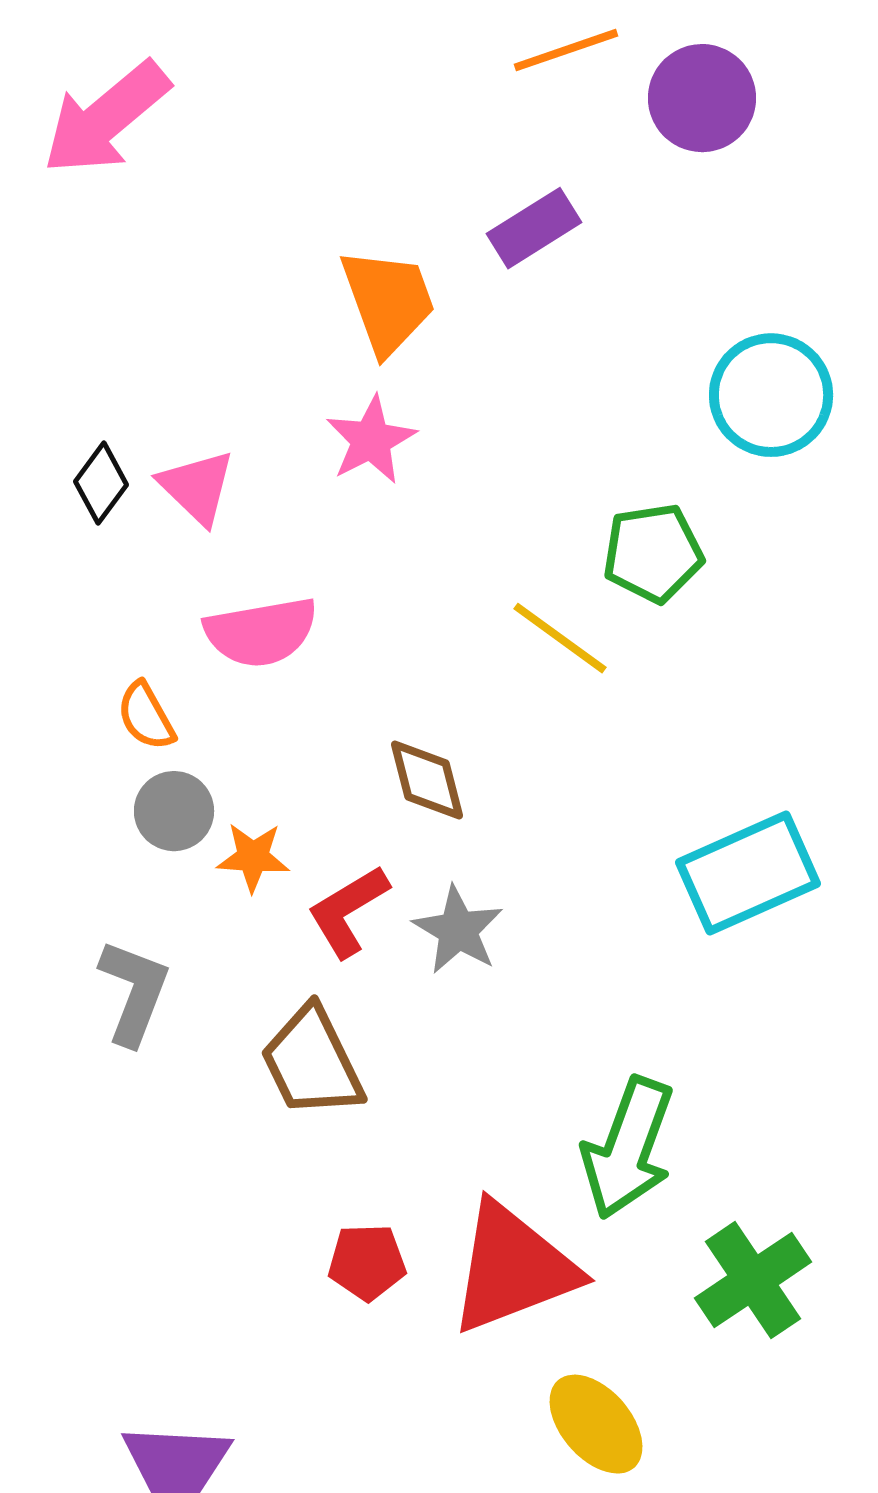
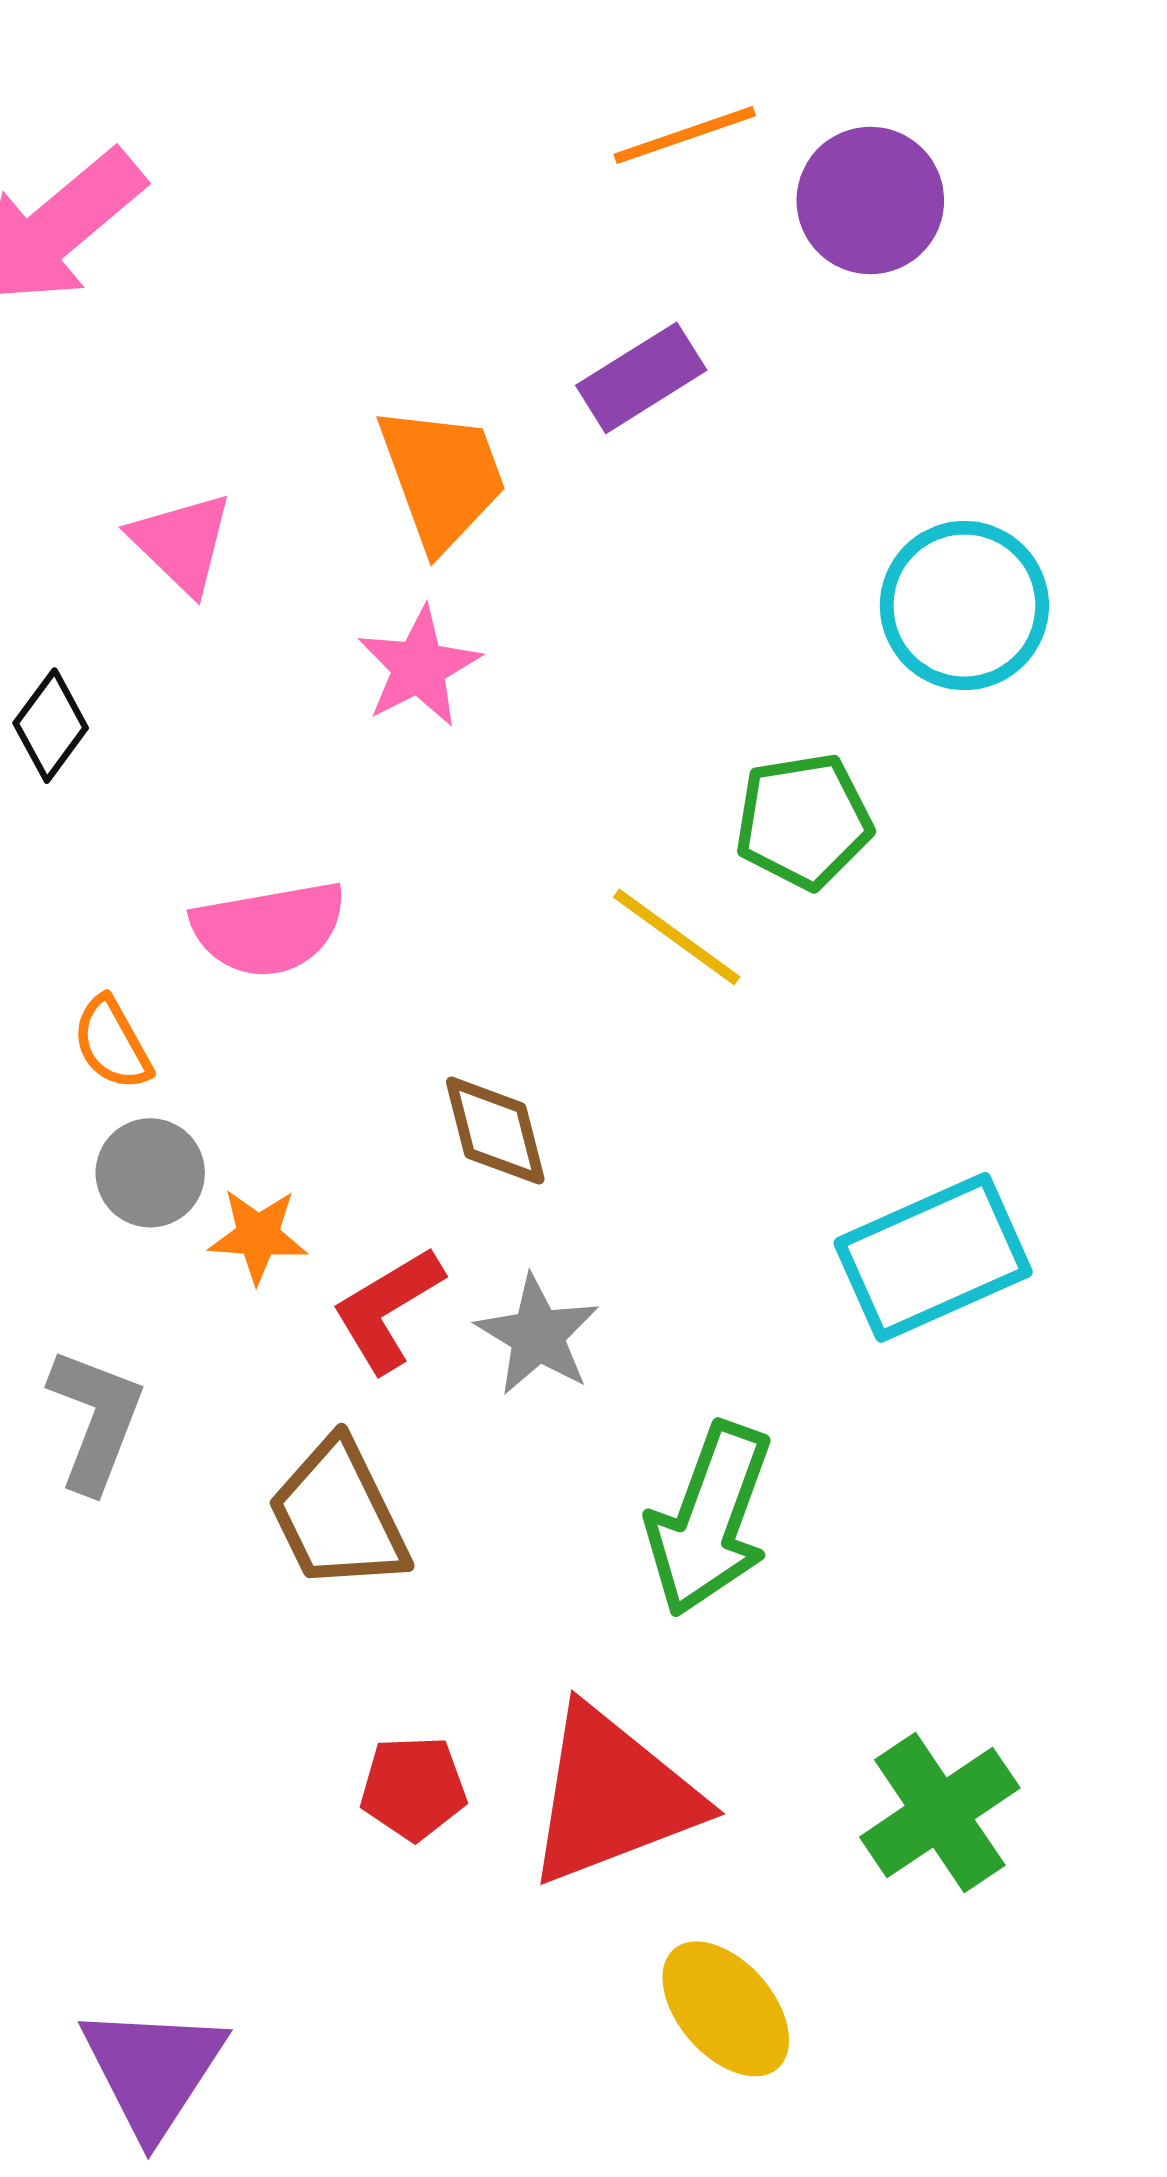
pink triangle: (197, 487) -> (182, 543), moved
green arrow: (628, 1148) -> (709, 1519), moved

